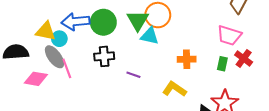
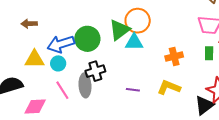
green triangle: (138, 20) -> (120, 30), turned 35
cyan circle: (59, 39) -> (58, 63), moved
gray ellipse: (55, 57) -> (85, 85), moved, turned 45
purple line: (133, 75) -> (133, 90), moved

